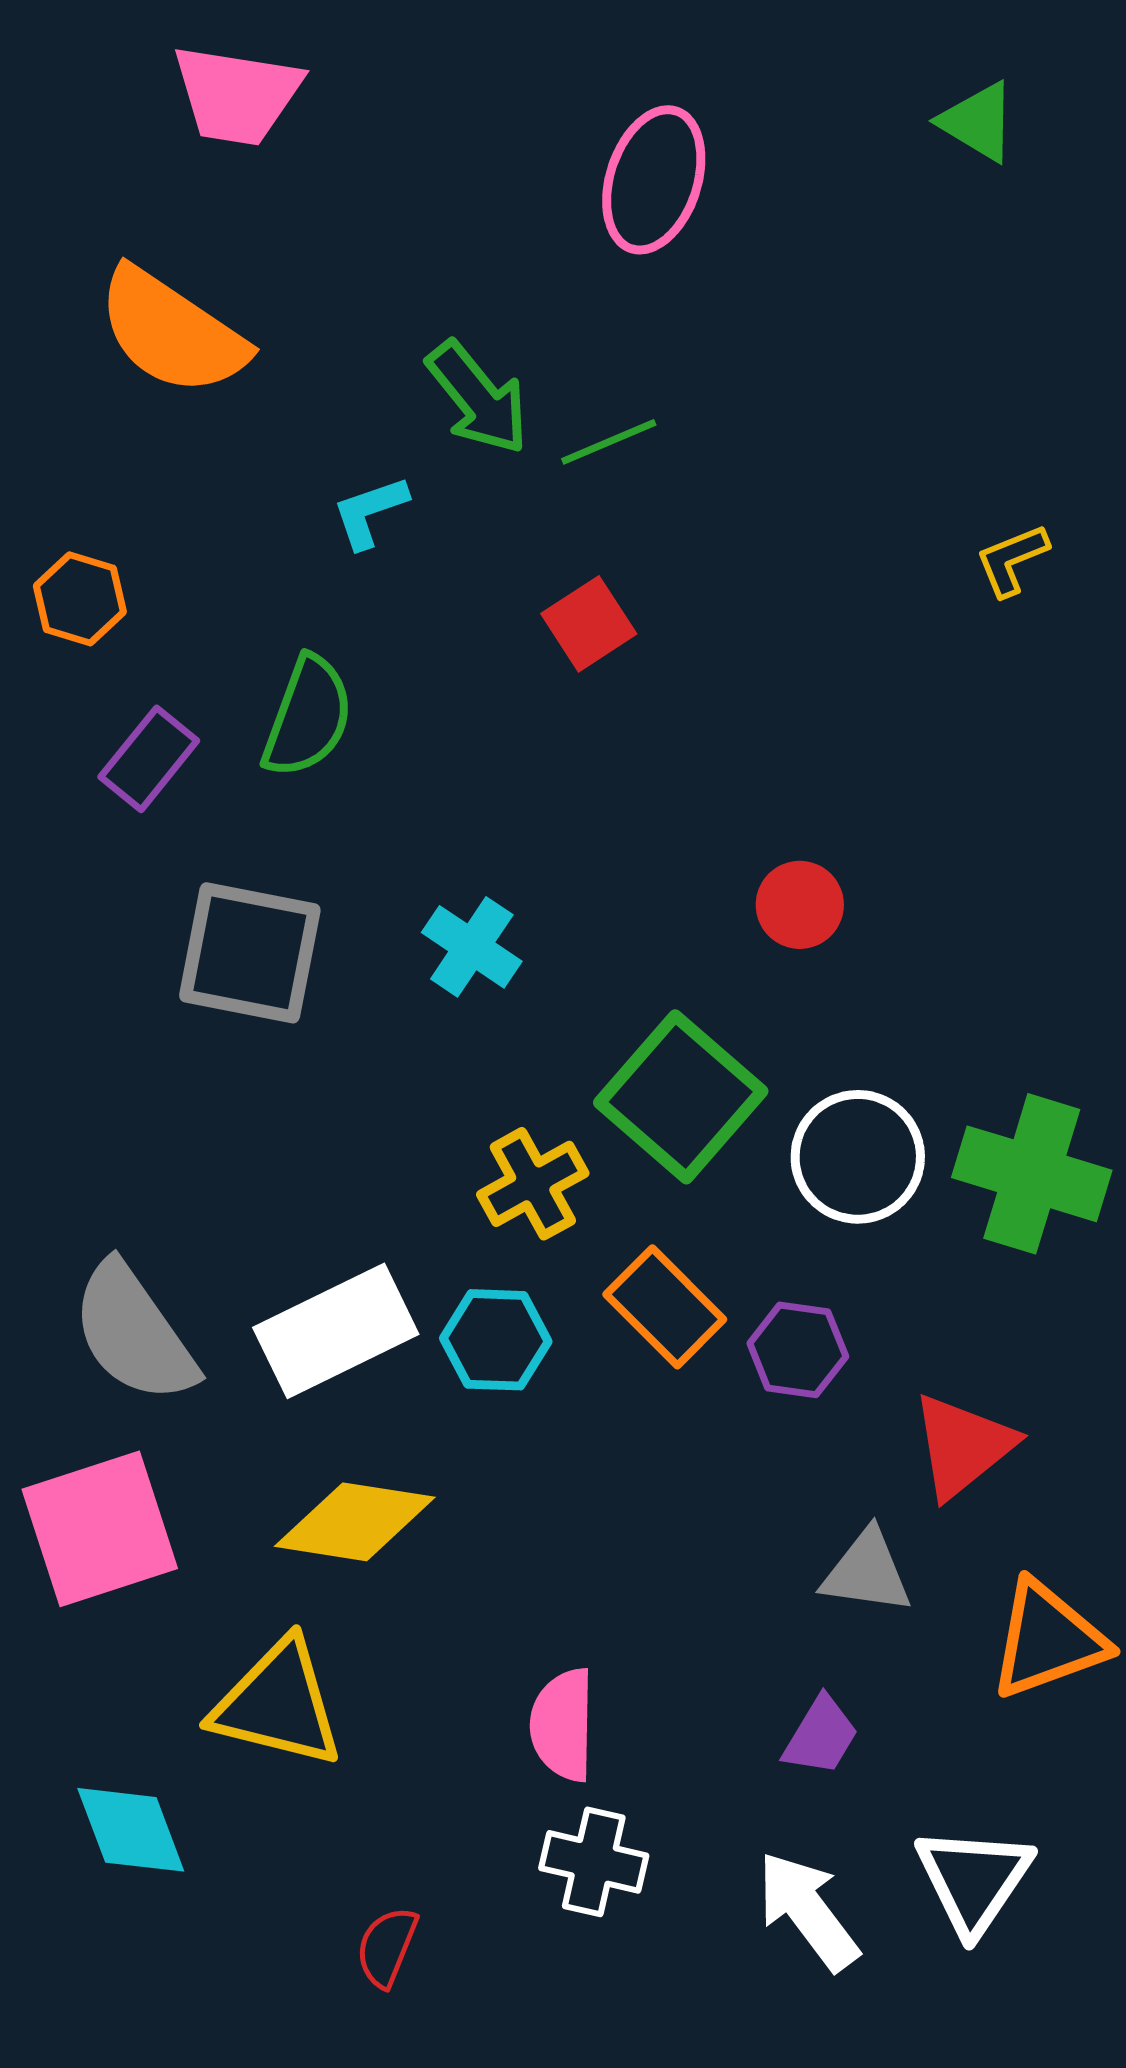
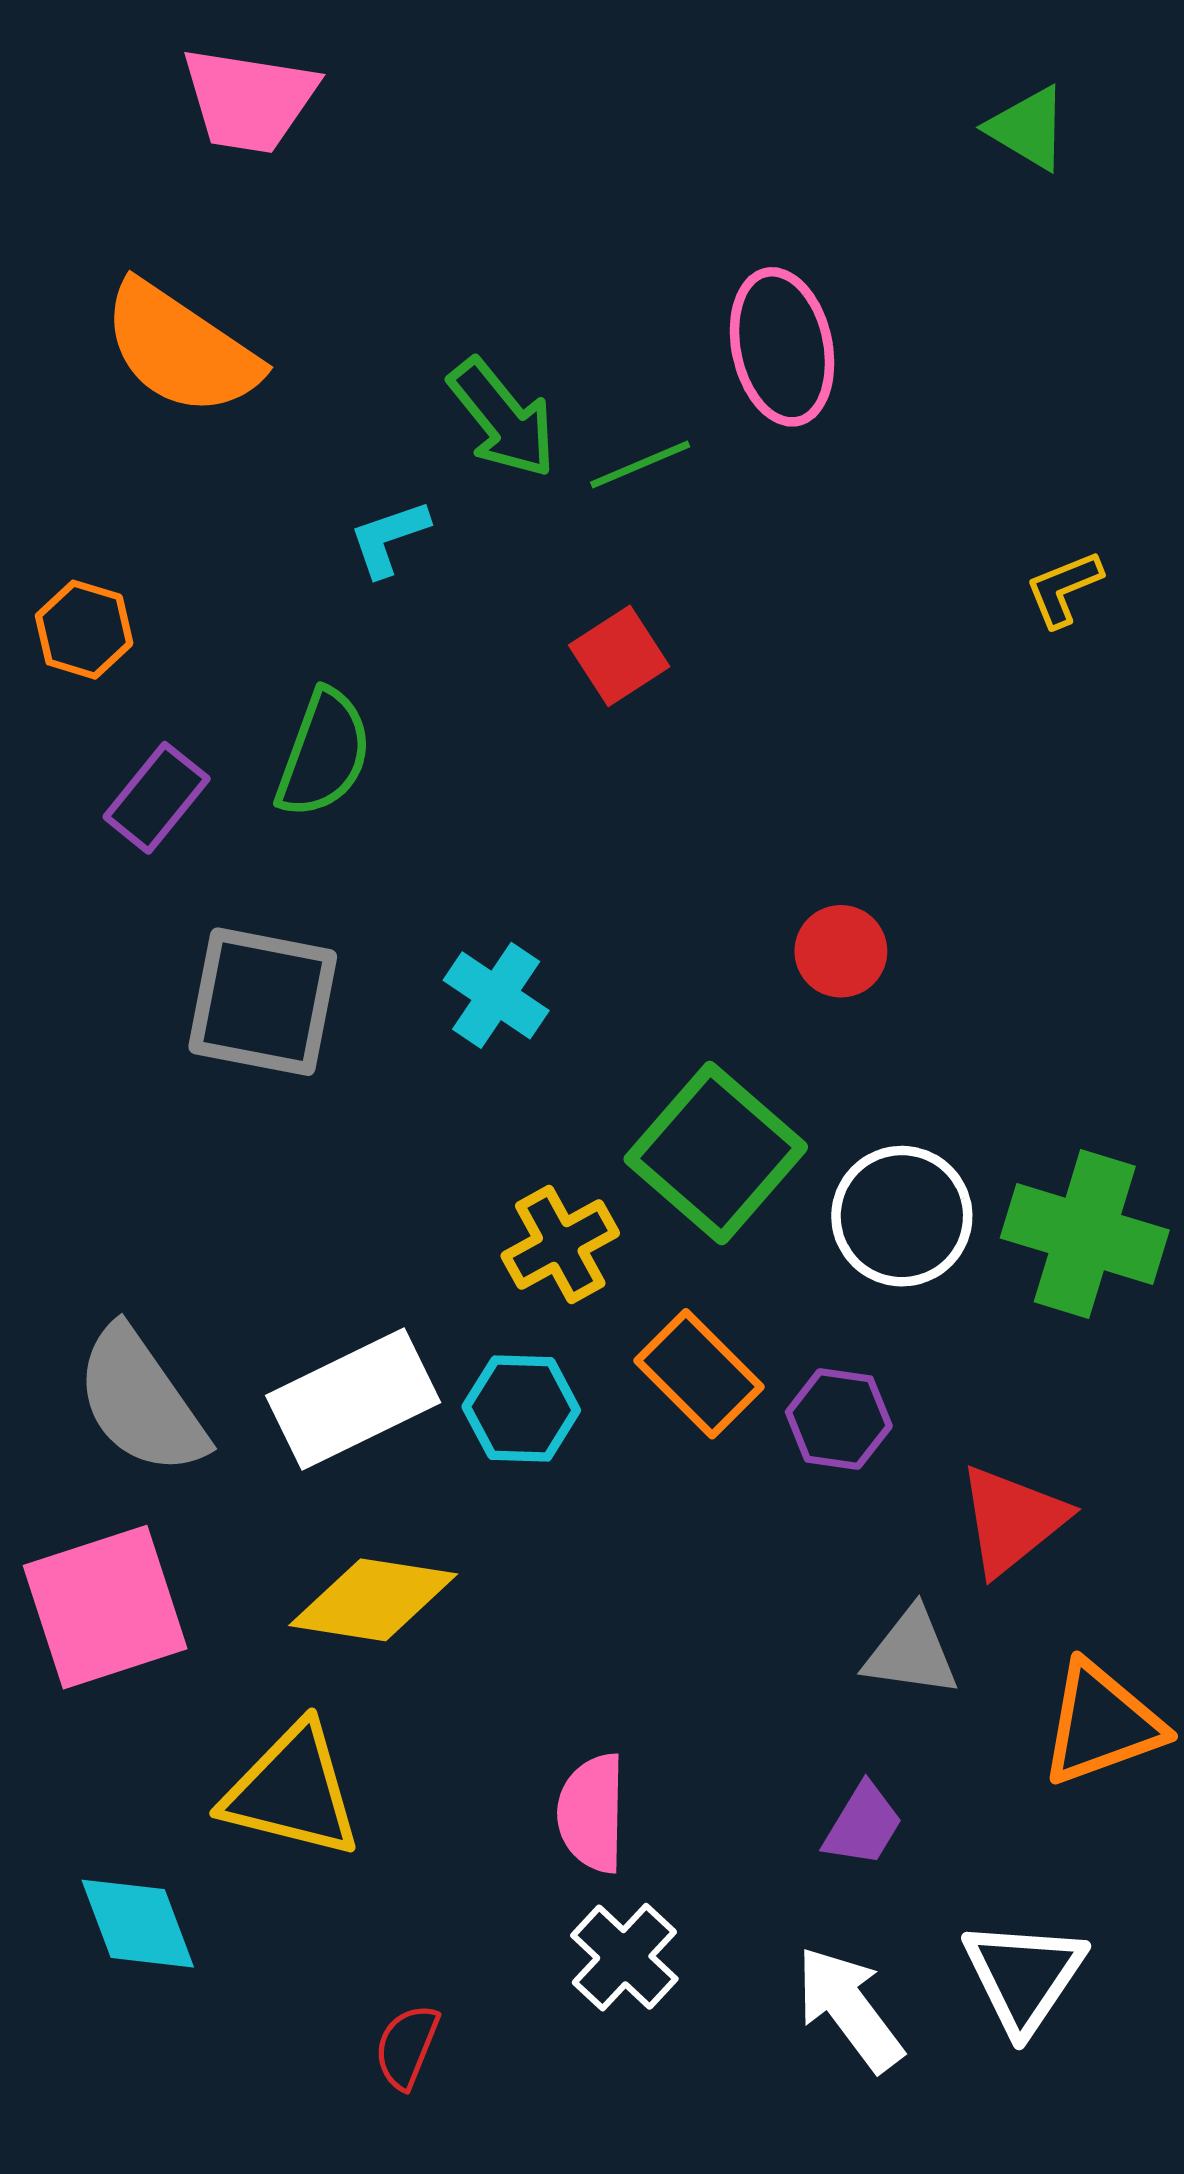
pink ellipse: (654, 180) -> (782, 347), moved, turned -30
white cross: (594, 1862) -> (624, 1957), turned 30

